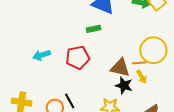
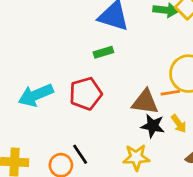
cyan arrow: (42, 55) -> (36, 95), size x1.4
yellow arrow: (142, 77) -> (179, 124), moved

